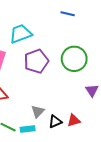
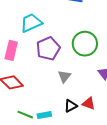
gray triangle: (38, 111) -> (64, 76), moved
red triangle: (74, 120) -> (89, 104), turned 40

